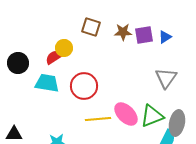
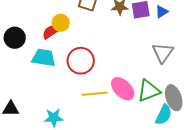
gray ellipse: (177, 123) -> (174, 98), turned -30

